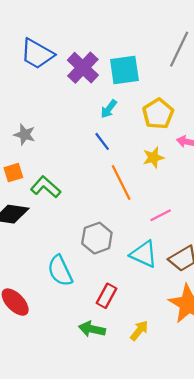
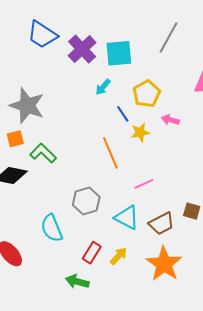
gray star: (25, 135) -> (27, 106), size x1.8
blue line: (102, 141) -> (123, 114), moved
yellow arrow: (139, 331) -> (119, 256), moved

